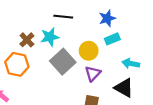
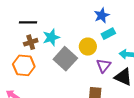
black line: (63, 17) -> (28, 22), moved
brown cross: (27, 40) -> (31, 42), turned 32
purple triangle: (93, 74) -> (104, 66), moved

